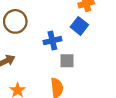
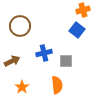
blue cross: (52, 41) -> (44, 53), moved

